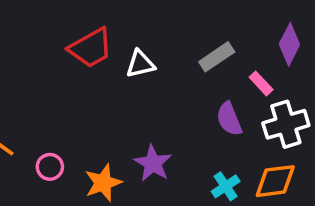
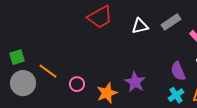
white triangle: (140, 64) -> (140, 26), moved
purple semicircle: (229, 119) -> (178, 71), moved

